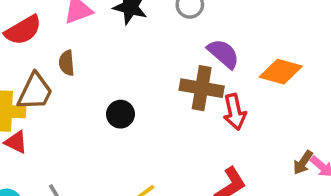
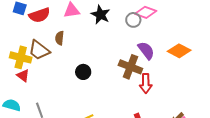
orange diamond: (281, 72) -> (179, 51), moved
brown trapezoid: (35, 92) -> (39, 50), turned 90

